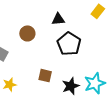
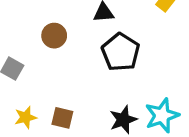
brown square: (45, 76) -> (62, 118), moved

